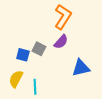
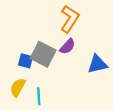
gray square: (39, 49) -> (43, 54), size x1.6
blue triangle: (81, 68) -> (97, 64), moved

